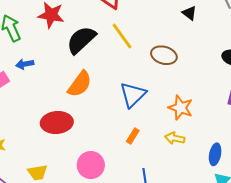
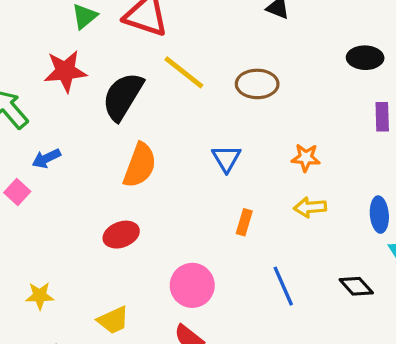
blue triangle: (133, 95) -> (226, 158), size x0.7
orange star: (181, 108) -> (306, 158), size x0.7
red ellipse: (57, 123) -> (121, 235), size x0.7

